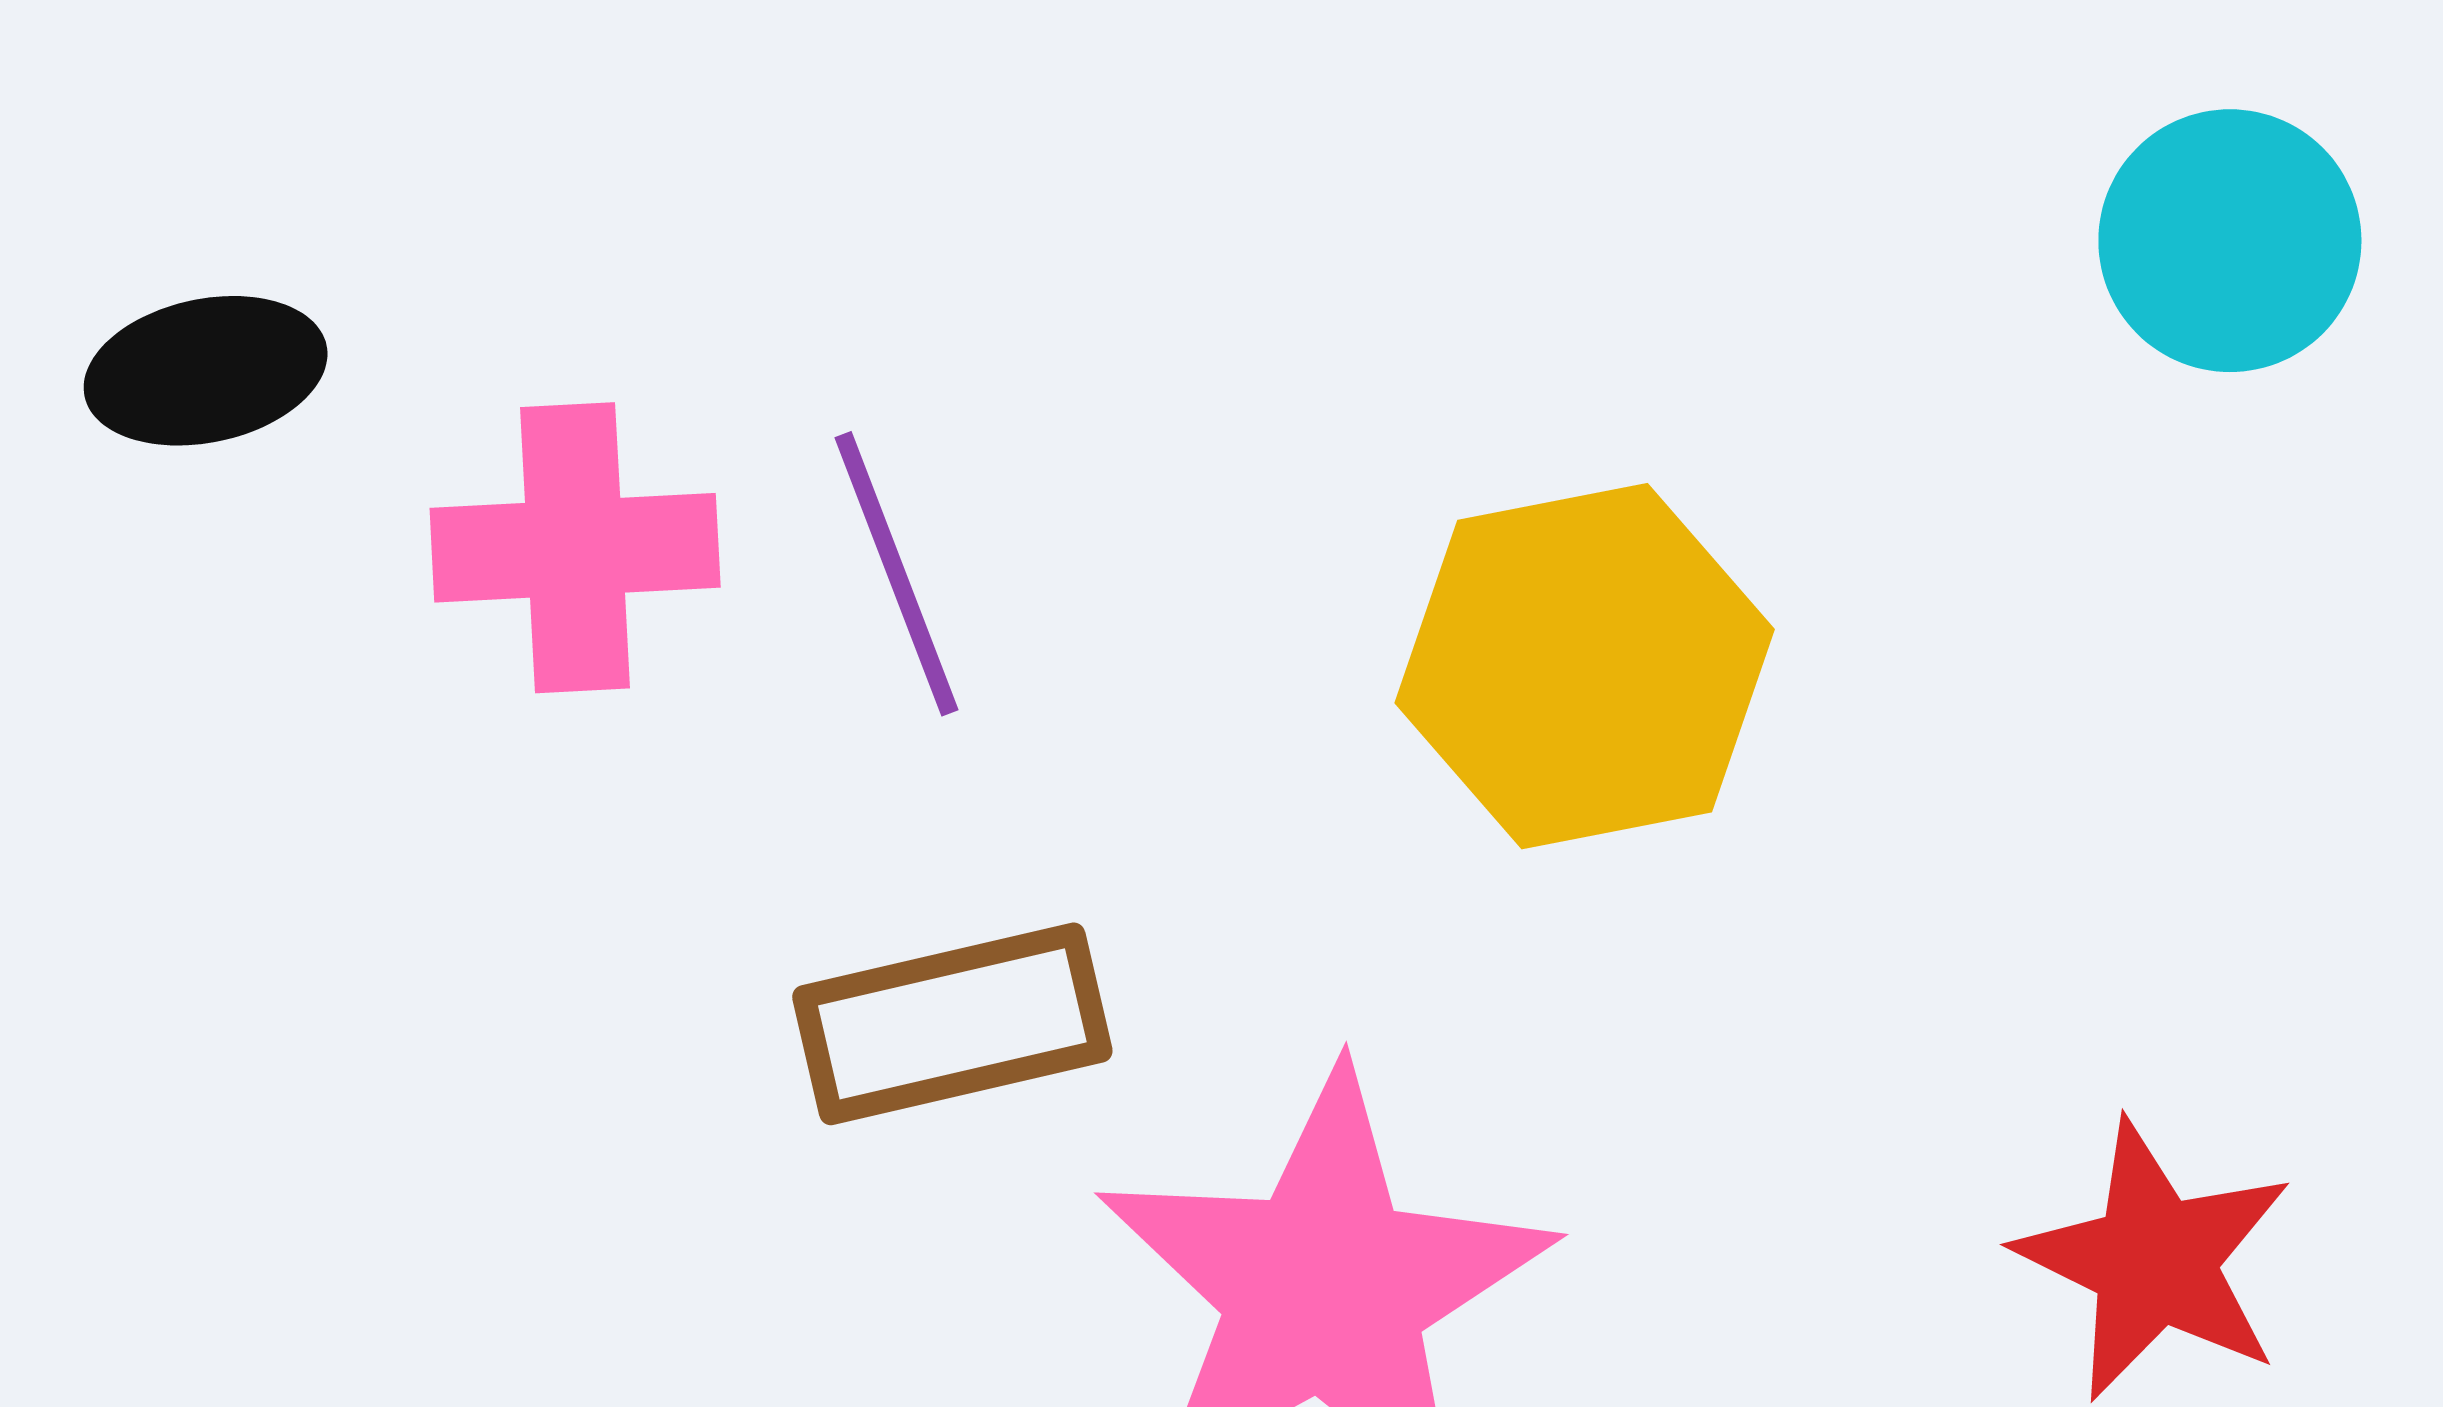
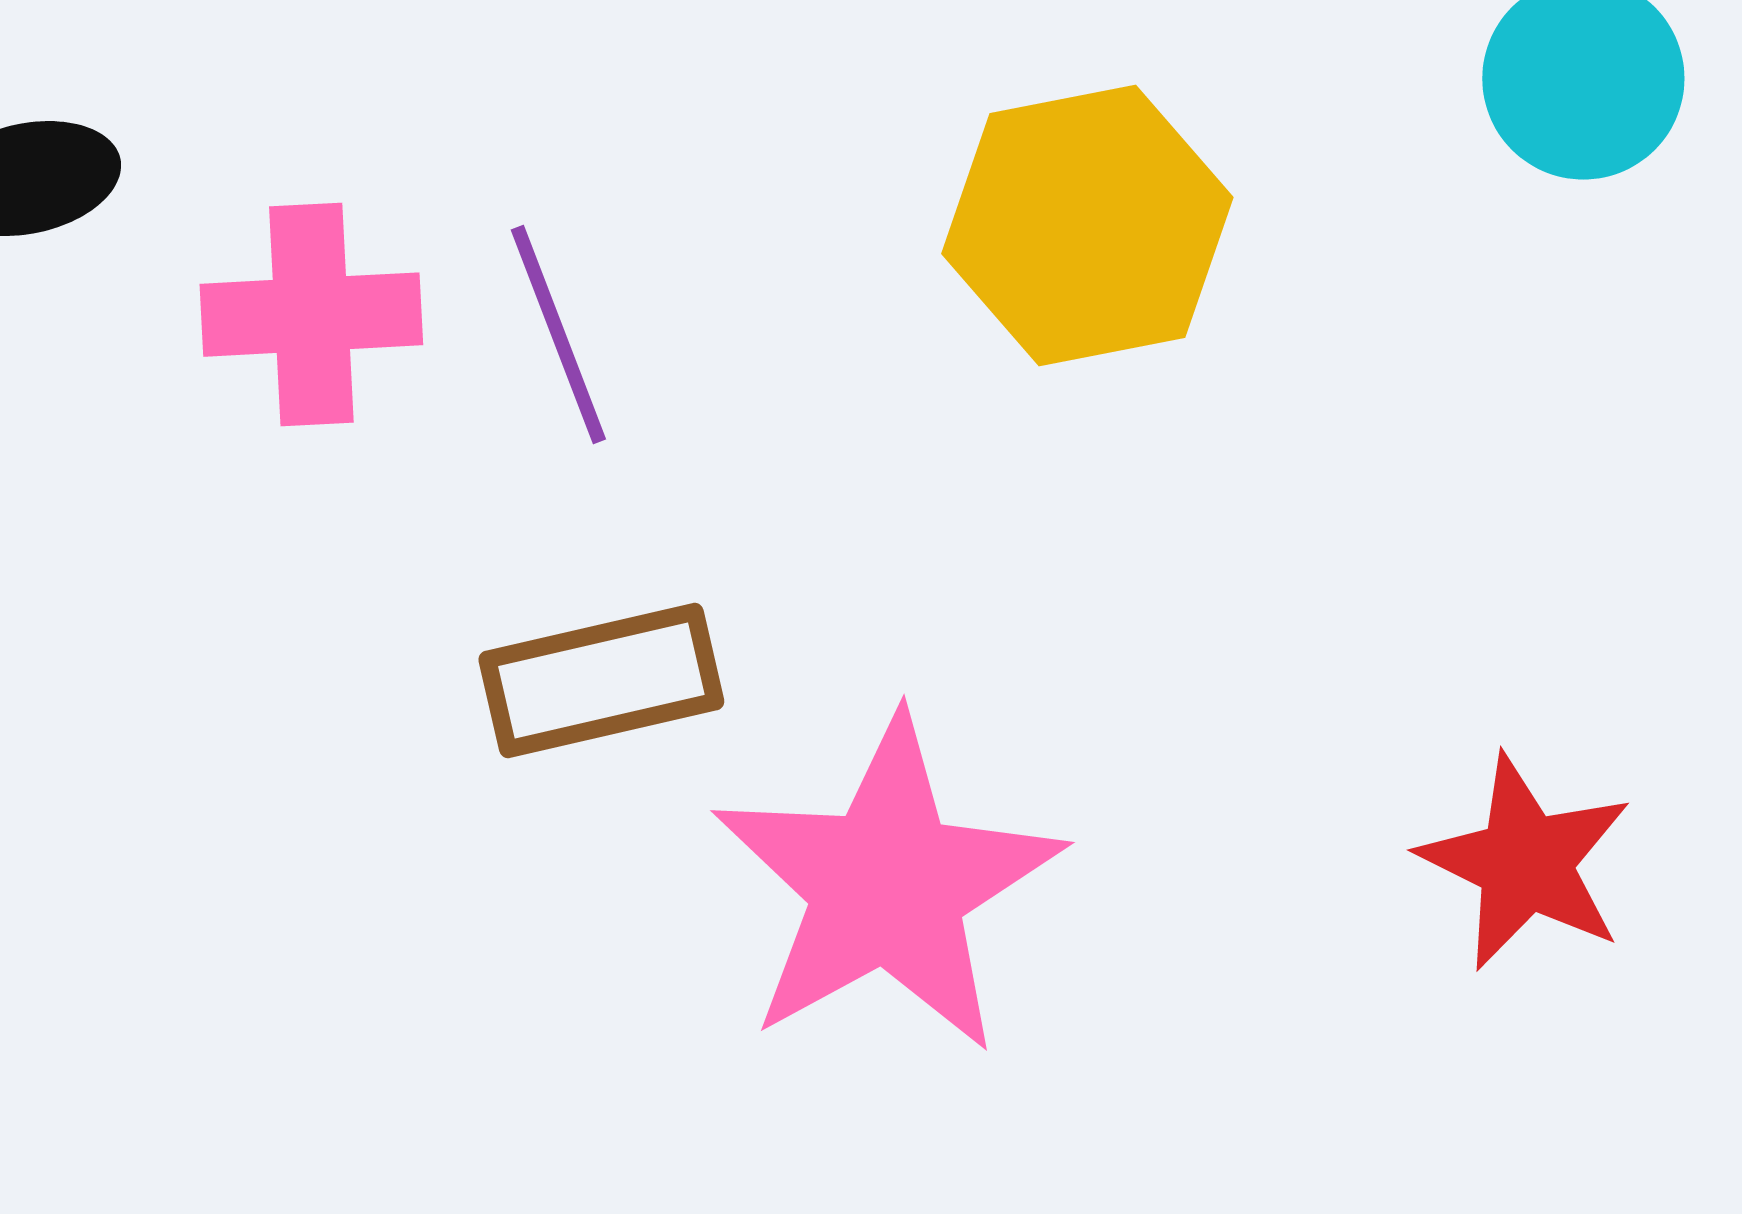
yellow hexagon: (1585, 666) -> (1087, 226), moved

